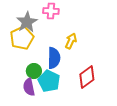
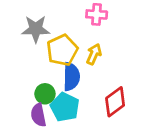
pink cross: (51, 11) -> (97, 14), moved
gray star: (27, 22) -> (36, 29), turned 30
yellow pentagon: (22, 38) -> (62, 50), moved

